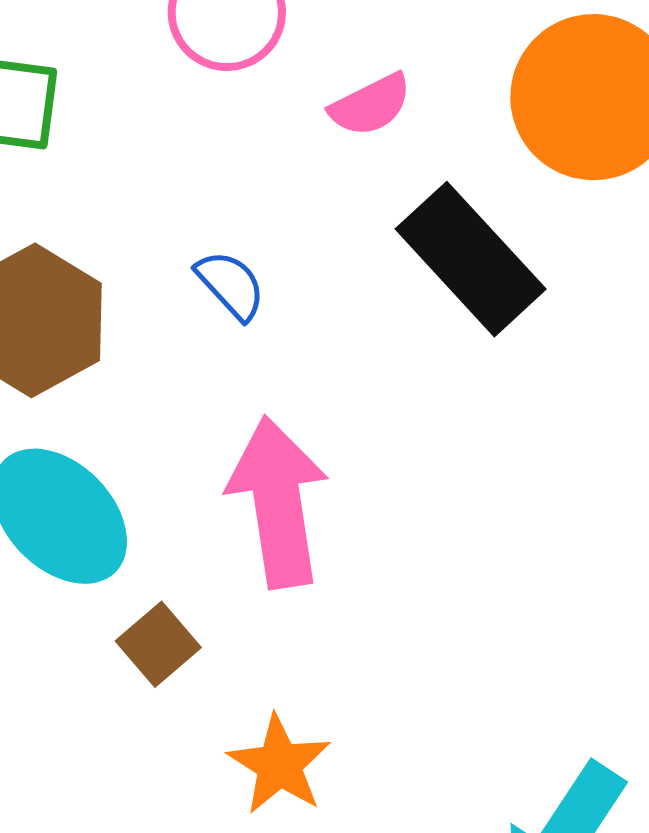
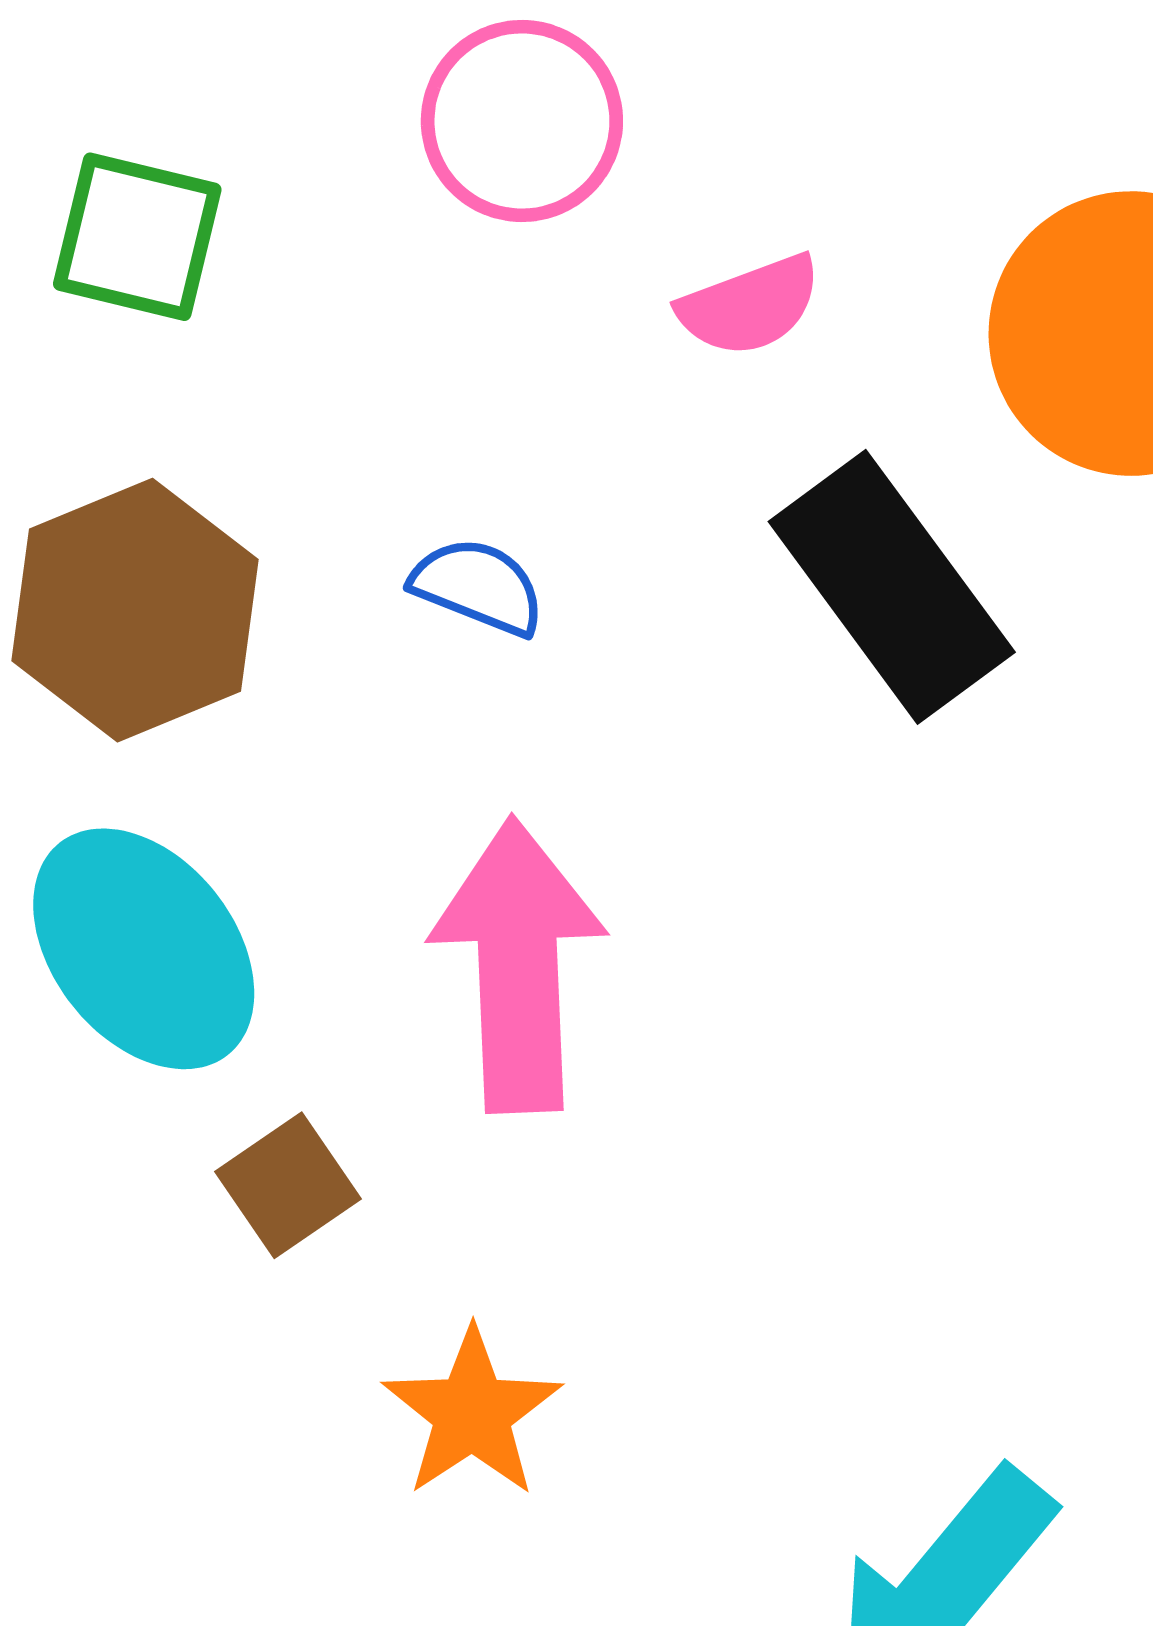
blue semicircle: (231, 285) -> (478, 586), turned -32

